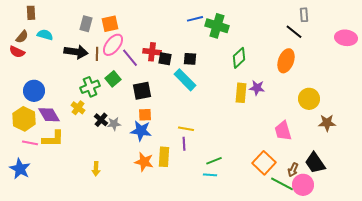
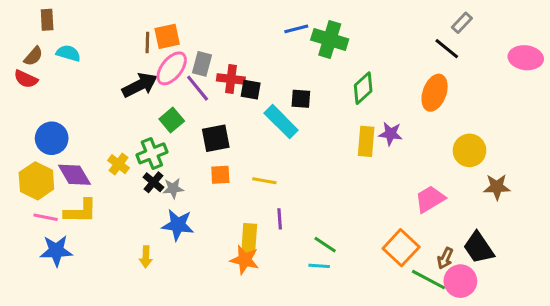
gray rectangle: (304, 15) -> (462, 23), turned 48
gray rectangle: (86, 24) -> (202, 64), moved
black arrow: (76, 52) -> (140, 85), moved, turned -35
brown line: (97, 54) -> (147, 43), moved
black square: (190, 59) -> (301, 99), moved
green cross: (90, 87) -> (152, 153), moved
yellow line: (186, 129) -> (264, 181), moved
blue star: (141, 131) -> (178, 225), moved
pink trapezoid: (283, 131) -> (430, 199), turned 75
green line: (214, 161) -> (325, 245), turned 56
orange star: (144, 162) -> (245, 260), moved
blue star: (20, 169) -> (56, 251), moved, turned -30

